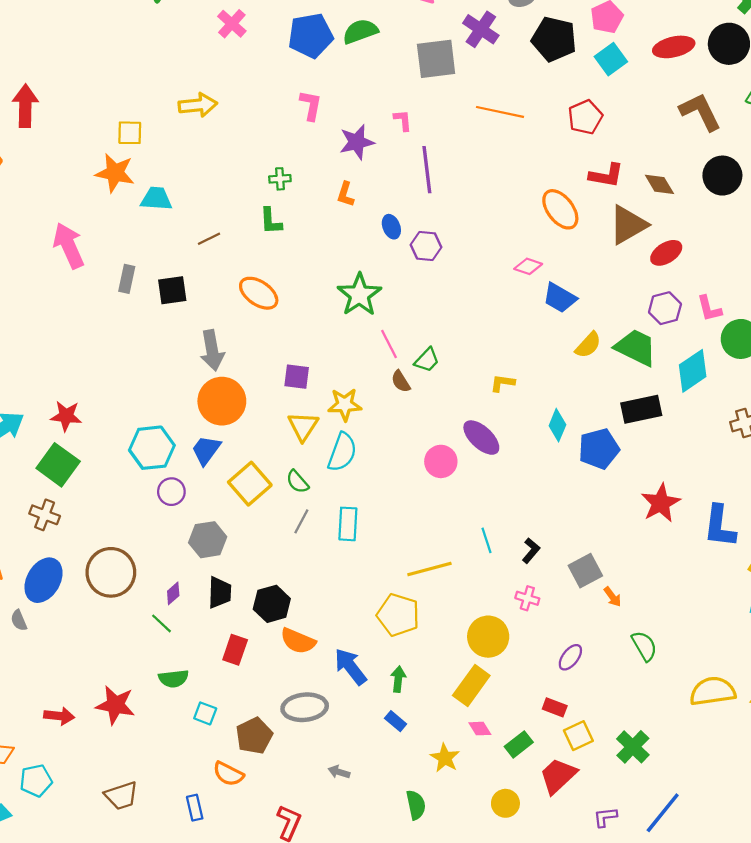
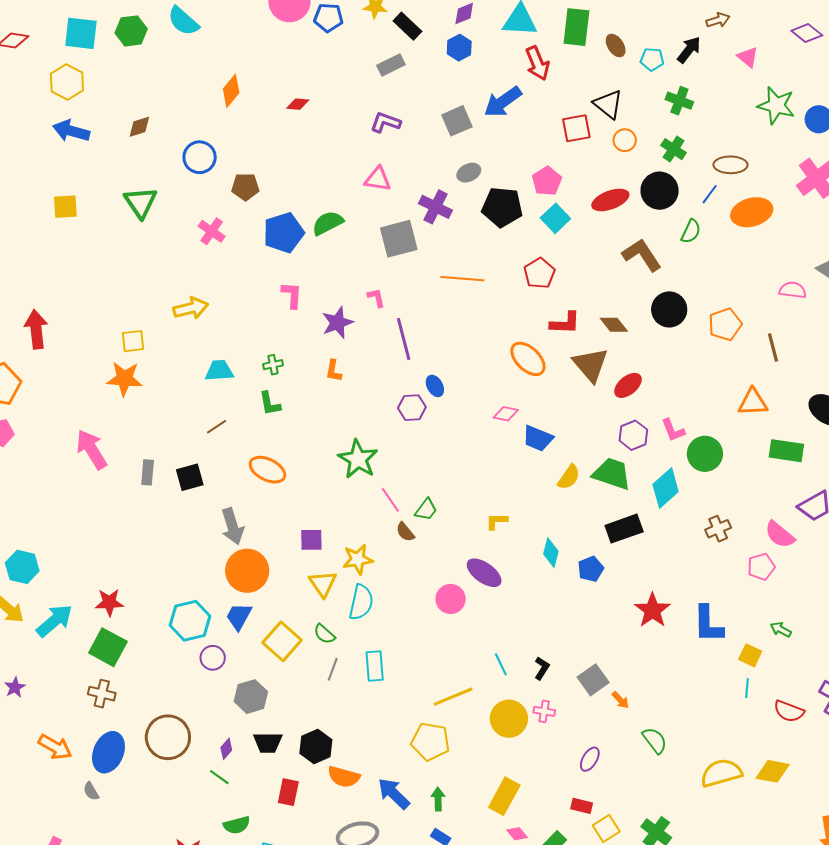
cyan trapezoid: (156, 199) -> (219, 371), moved
brown triangle: (628, 225) -> (590, 365), turned -33
blue ellipse: (391, 227) -> (435, 386), moved
blue pentagon: (599, 449) -> (591, 569), size x0.7
black trapezoid: (220, 593) -> (268, 743), turned 96
yellow circle: (488, 637) -> (509, 719), moved

